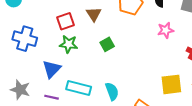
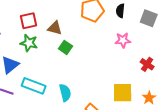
brown triangle: (94, 14) -> (55, 28), moved, turned -49
green square: (107, 44) -> (66, 47), turned -32

